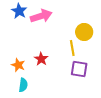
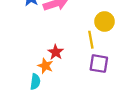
orange star: (18, 65) -> (45, 66), moved

